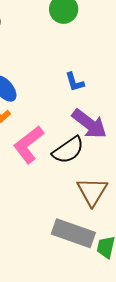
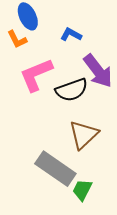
blue L-shape: (75, 82) -> (71, 35), moved, turned 120

